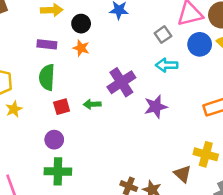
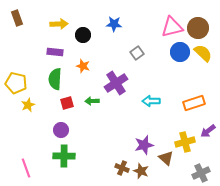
gray square: (163, 35) -> (137, 53), moved
orange star: (81, 48) -> (83, 66), moved
cyan arrow: (167, 65) -> (151, 101), moved
purple star: (156, 107) -> (144, 145), moved
yellow cross: (206, 154) -> (185, 142), turned -30

